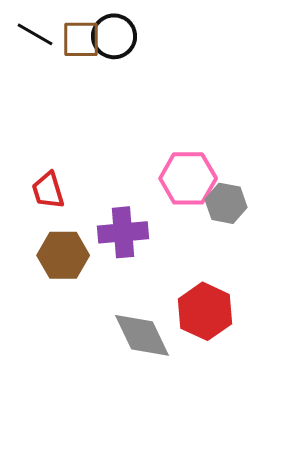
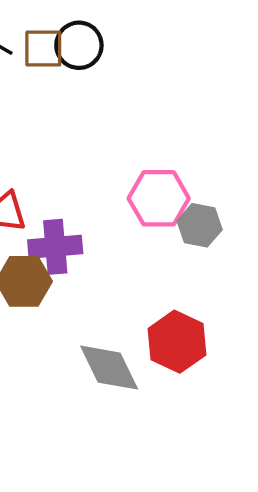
purple cross: (123, 232) -> (55, 247), moved

